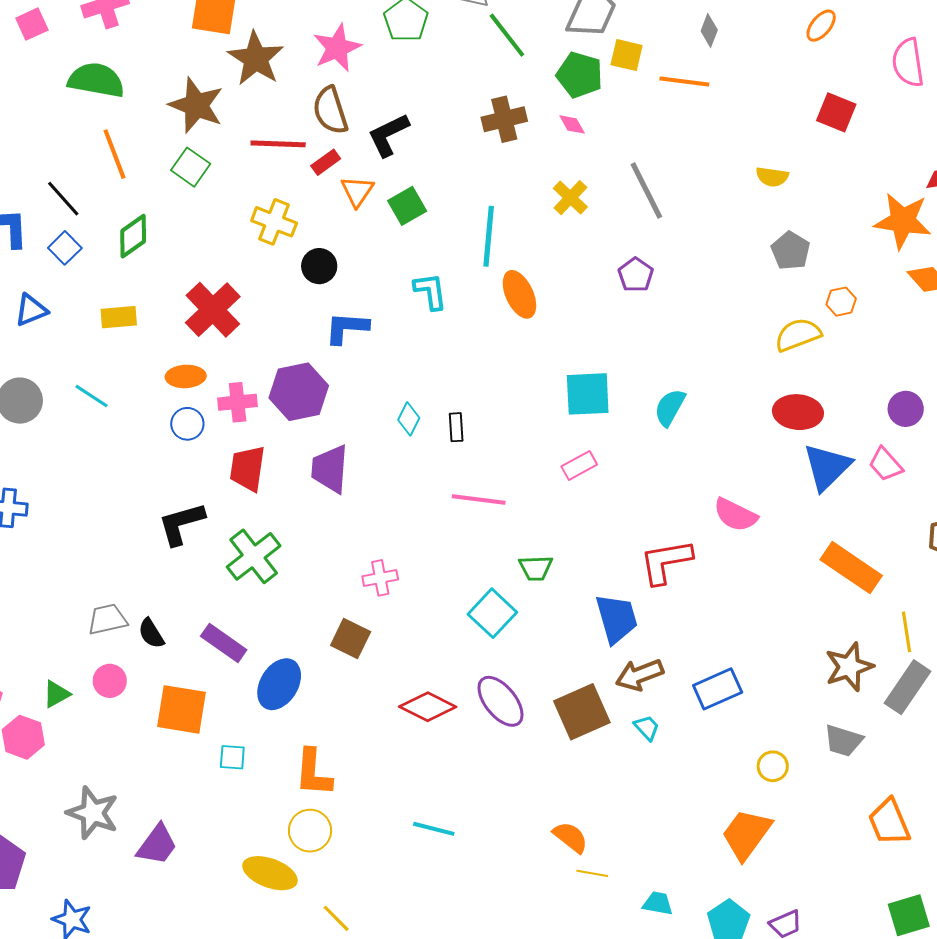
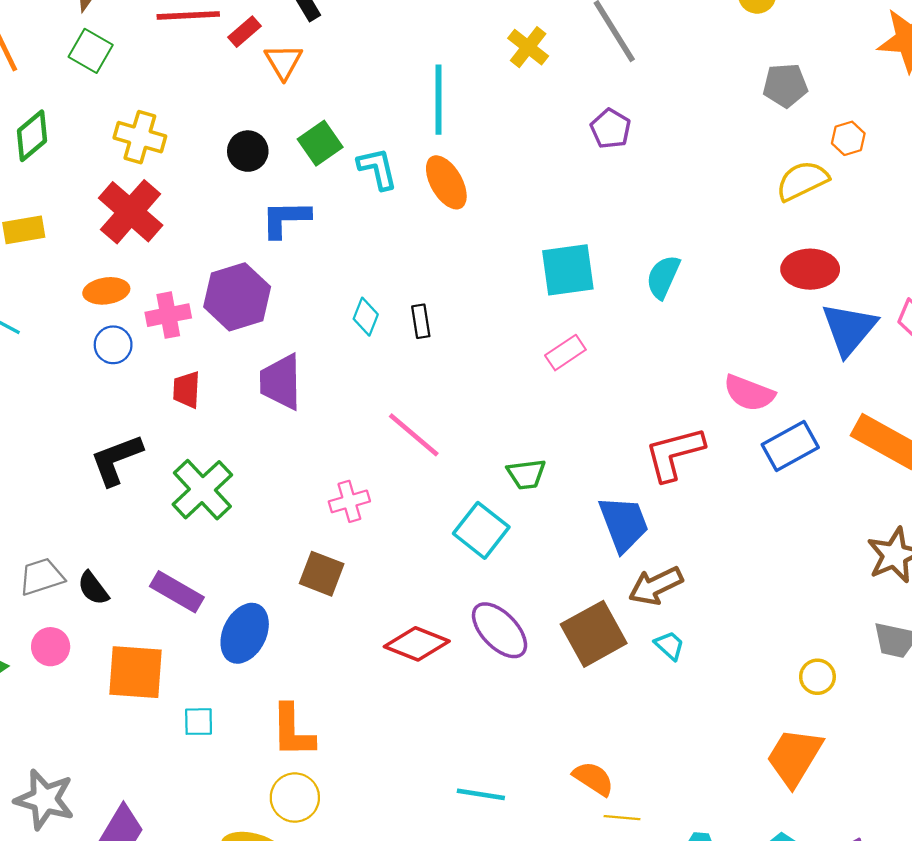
green square: (407, 206) -> (320, 143), moved
yellow cross: (274, 222) -> (140, 137), moved
gray pentagon: (791, 251) -> (785, 85), turned -30
orange ellipse: (519, 294) -> (446, 182), moved
red trapezoid: (248, 468) -> (187, 390), size x0.7
pink line: (479, 500) -> (414, 435), moved, turned 38
blue rectangle: (718, 689) -> (790, 446), moved
cyan line: (434, 829) -> (481, 794), moved

